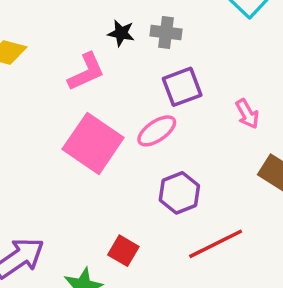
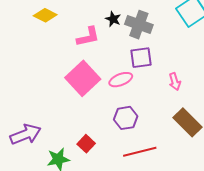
gray cross: (166, 32) -> (139, 25), size x1.5

